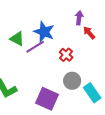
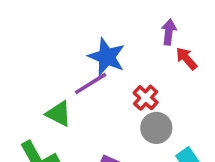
green triangle: (17, 39) -> (59, 114), moved
gray circle: (72, 81) -> (156, 128), moved

